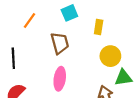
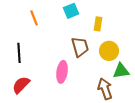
orange line: (30, 20) -> (34, 18), turned -56
brown trapezoid: (60, 43) -> (80, 47), moved

